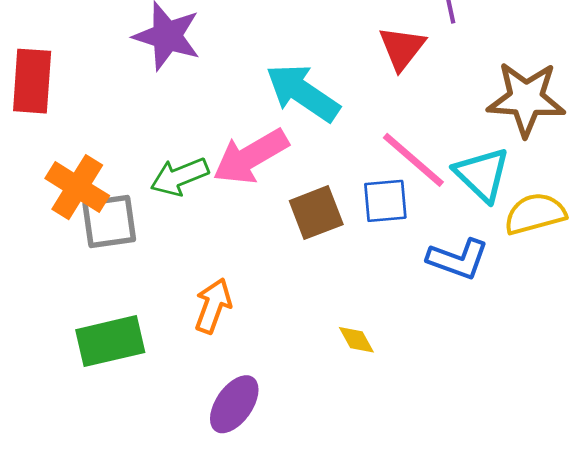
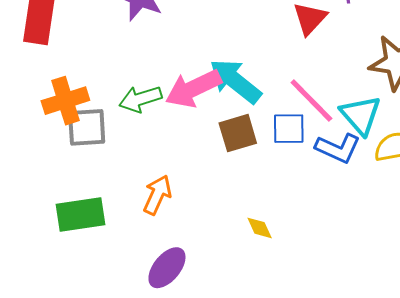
cyan arrow: (303, 93) -> (235, 81), moved
orange cross: (77, 187) -> (65, 101), turned 36
blue L-shape: (458, 259) -> (338, 148), moved

